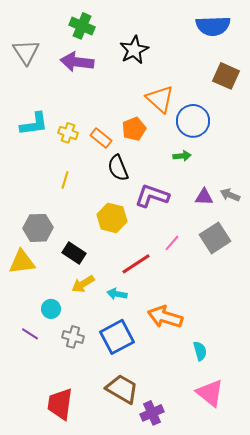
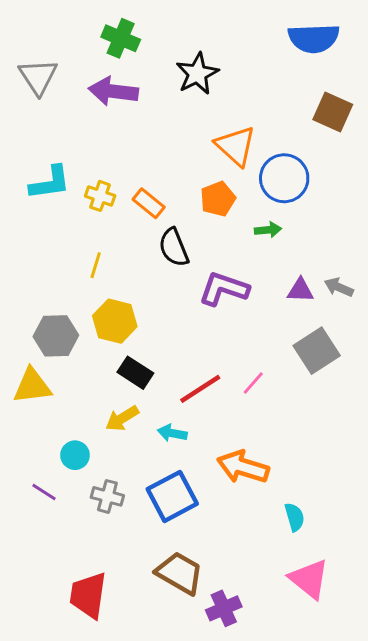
orange pentagon: (134, 129) -> (218, 199), moved
yellow hexagon: (112, 218) -> (115, 321), moved
pink line: (172, 243) -> (253, 383), moved
black rectangle: (74, 253) -> (135, 373), moved

